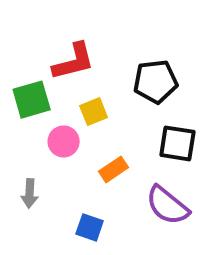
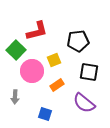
green square: (32, 100) -> (16, 50), turned -30
yellow square: (94, 112) -> (54, 60), moved
pink circle: (64, 141) -> (32, 71), size x1.5

